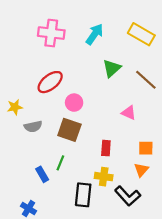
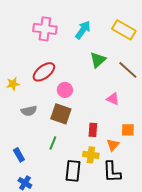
yellow star: (15, 107) -> (13, 84), moved
orange triangle: (141, 170) -> (113, 145), moved
blue rectangle: (42, 174) -> (19, 155), moved
black L-shape: (128, 196) -> (112, 172), turned 40

